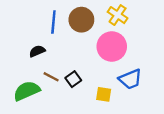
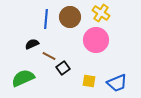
brown line: (51, 77) -> (49, 56), moved
blue trapezoid: (130, 79) -> (117, 83), moved

